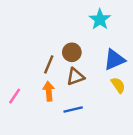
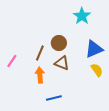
brown triangle: (75, 77) -> (62, 63), turned 42
pink line: (15, 96) -> (12, 61), moved
blue line: (73, 110) -> (54, 98), moved

